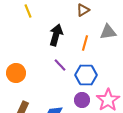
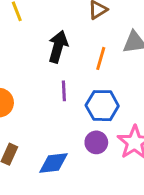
purple line: (60, 65) -> (64, 91), turned 40

